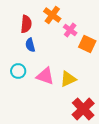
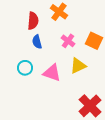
pink cross: (70, 30) -> (68, 41), moved
yellow triangle: (68, 79) -> (78, 66), moved

